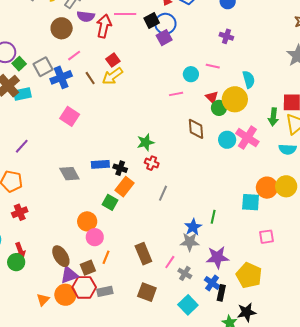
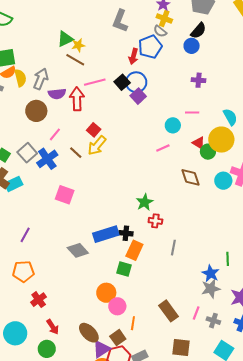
blue rectangle: (100, 164) -> (106, 234), size x1.4
red arrow: (20, 250) -> (53, 327), moved

